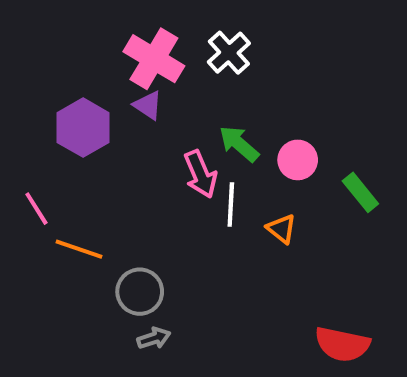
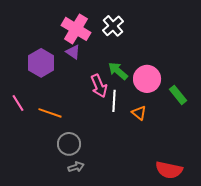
pink circle: (298, 160) -> (147, 79), size x1.4
orange line: (79, 249) -> (50, 113), moved

